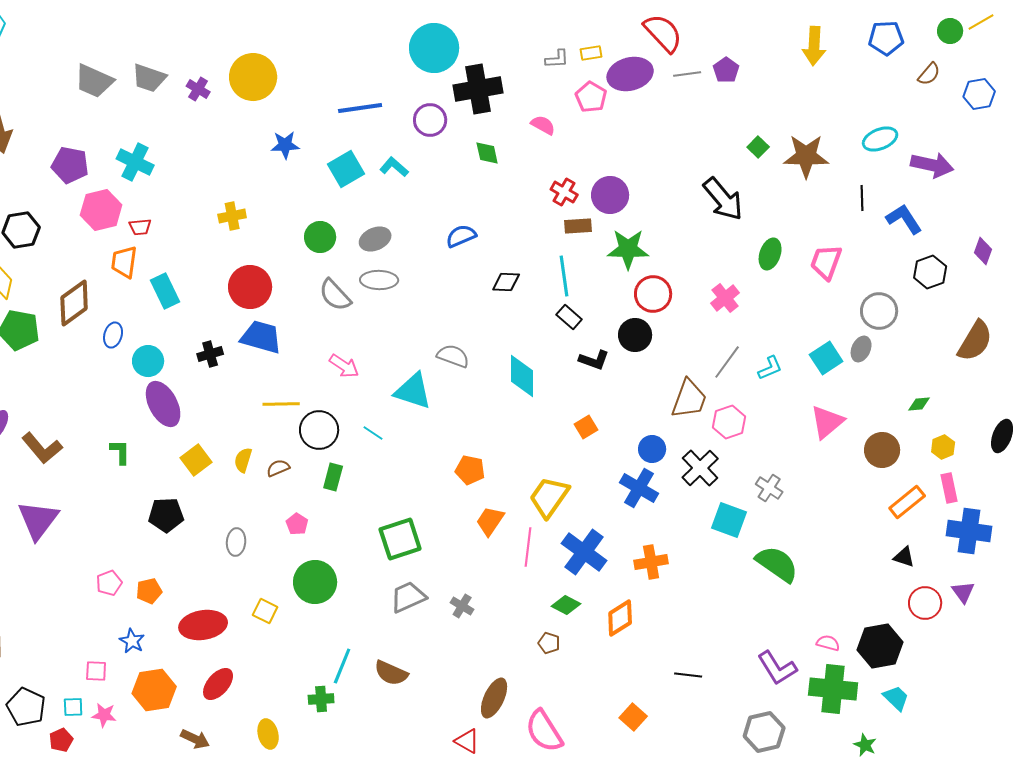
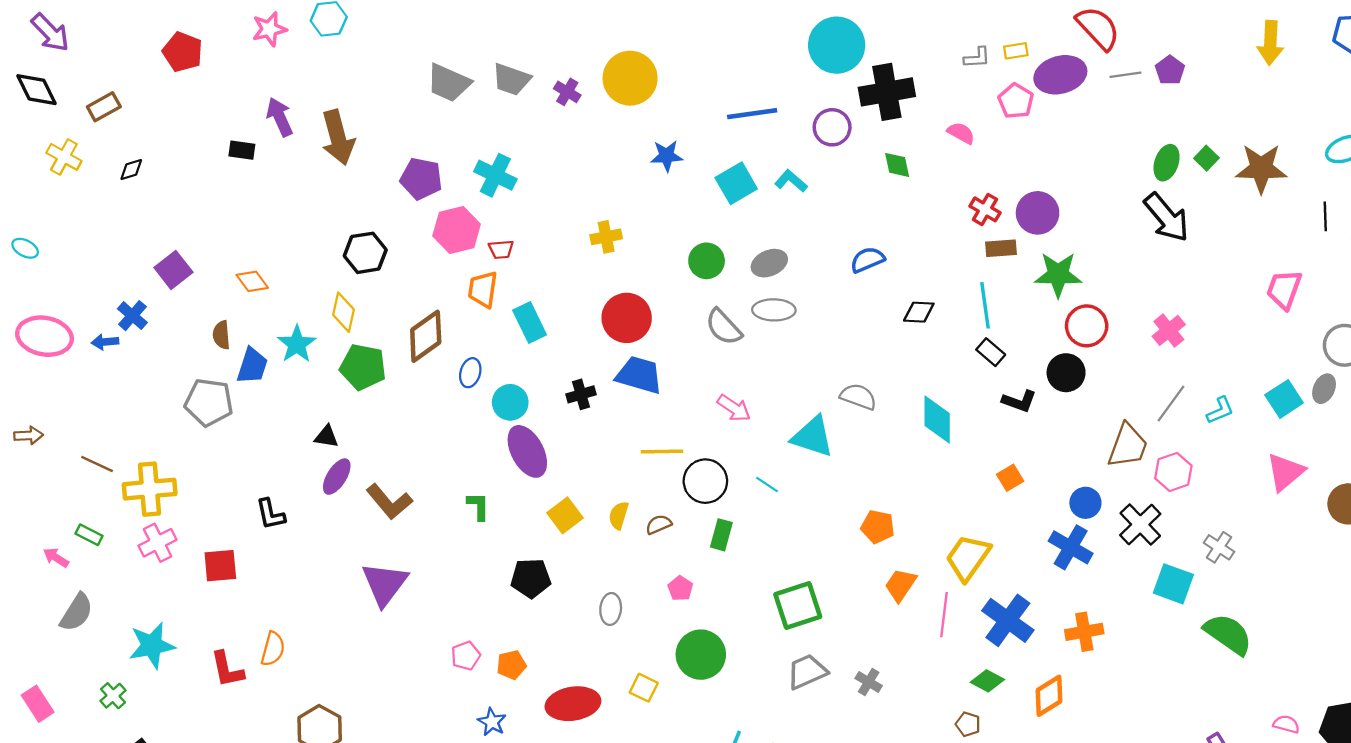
green ellipse: (770, 254) -> (1167, 163), moved

